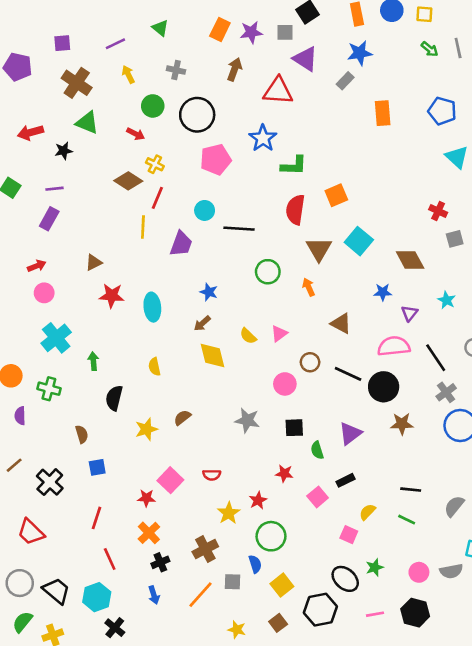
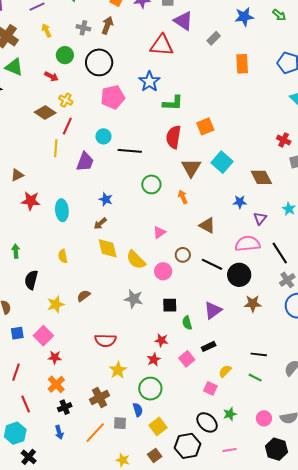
blue star: (360, 53) -> (244, 17), moved
brown arrow: (234, 69) -> (107, 25), moved
yellow semicircle: (248, 336) -> (136, 260), moved, size x1.5
red semicircle: (212, 475) -> (105, 340), size x1.5
pink square: (170, 480) -> (43, 336), moved
red star: (258, 500) -> (154, 359), moved
black hexagon: (415, 613) -> (277, 449), moved

